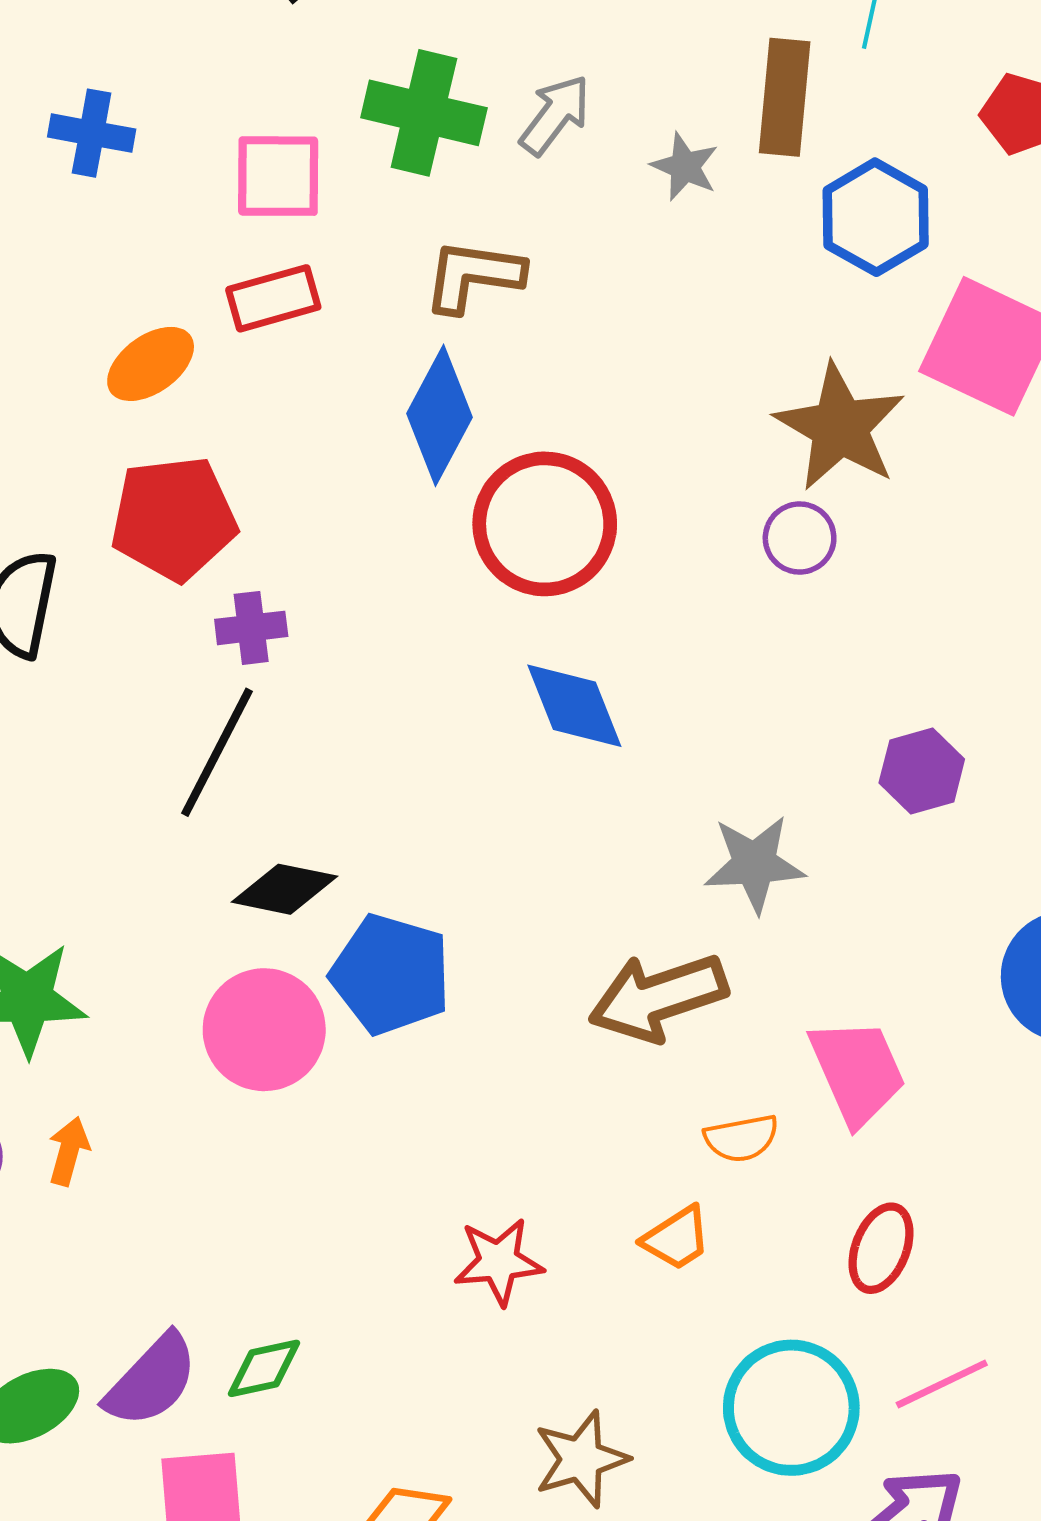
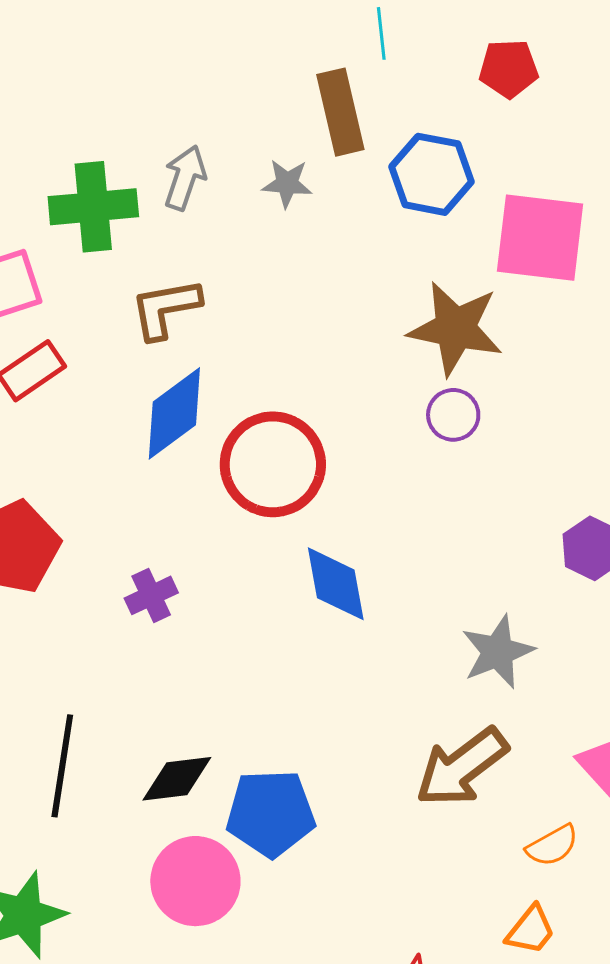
blue diamond: (439, 415) -> (174, 413), turned 44
purple cross: (251, 628) -> (151, 595), moved
blue diamond: (574, 706) -> (336, 584), turned 30
black line: (217, 752) -> (62, 766), moved

